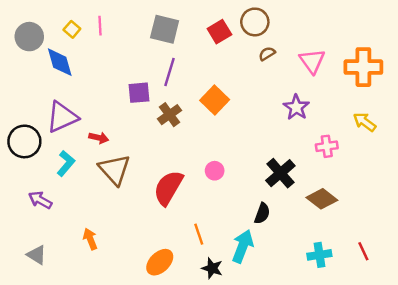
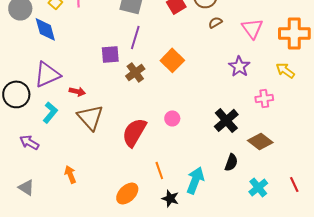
yellow arrow: (365, 122) -> (285, 70), moved
black semicircle: (262, 213) -> (231, 162), moved
cyan cross: (319, 255) -> (258, 187), turned -30

